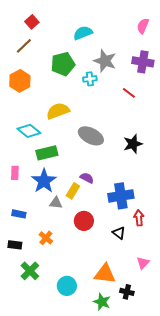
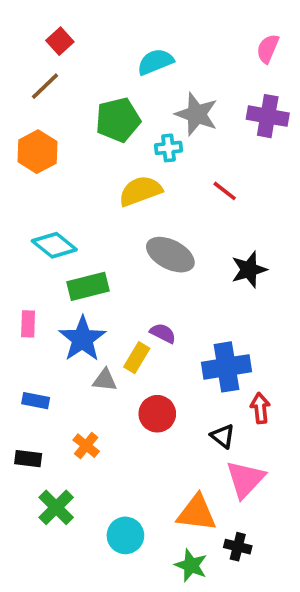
red line: (129, 93) -> (225, 191), moved
yellow semicircle: (58, 111) -> (140, 191), moved
pink triangle: (143, 263) -> (245, 479), moved, size x1.6

